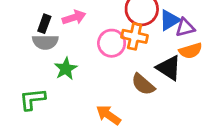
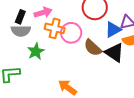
blue triangle: (170, 20) -> (113, 30), moved
orange cross: (135, 36) -> (55, 28), moved
brown semicircle: (143, 84) -> (93, 48), moved

